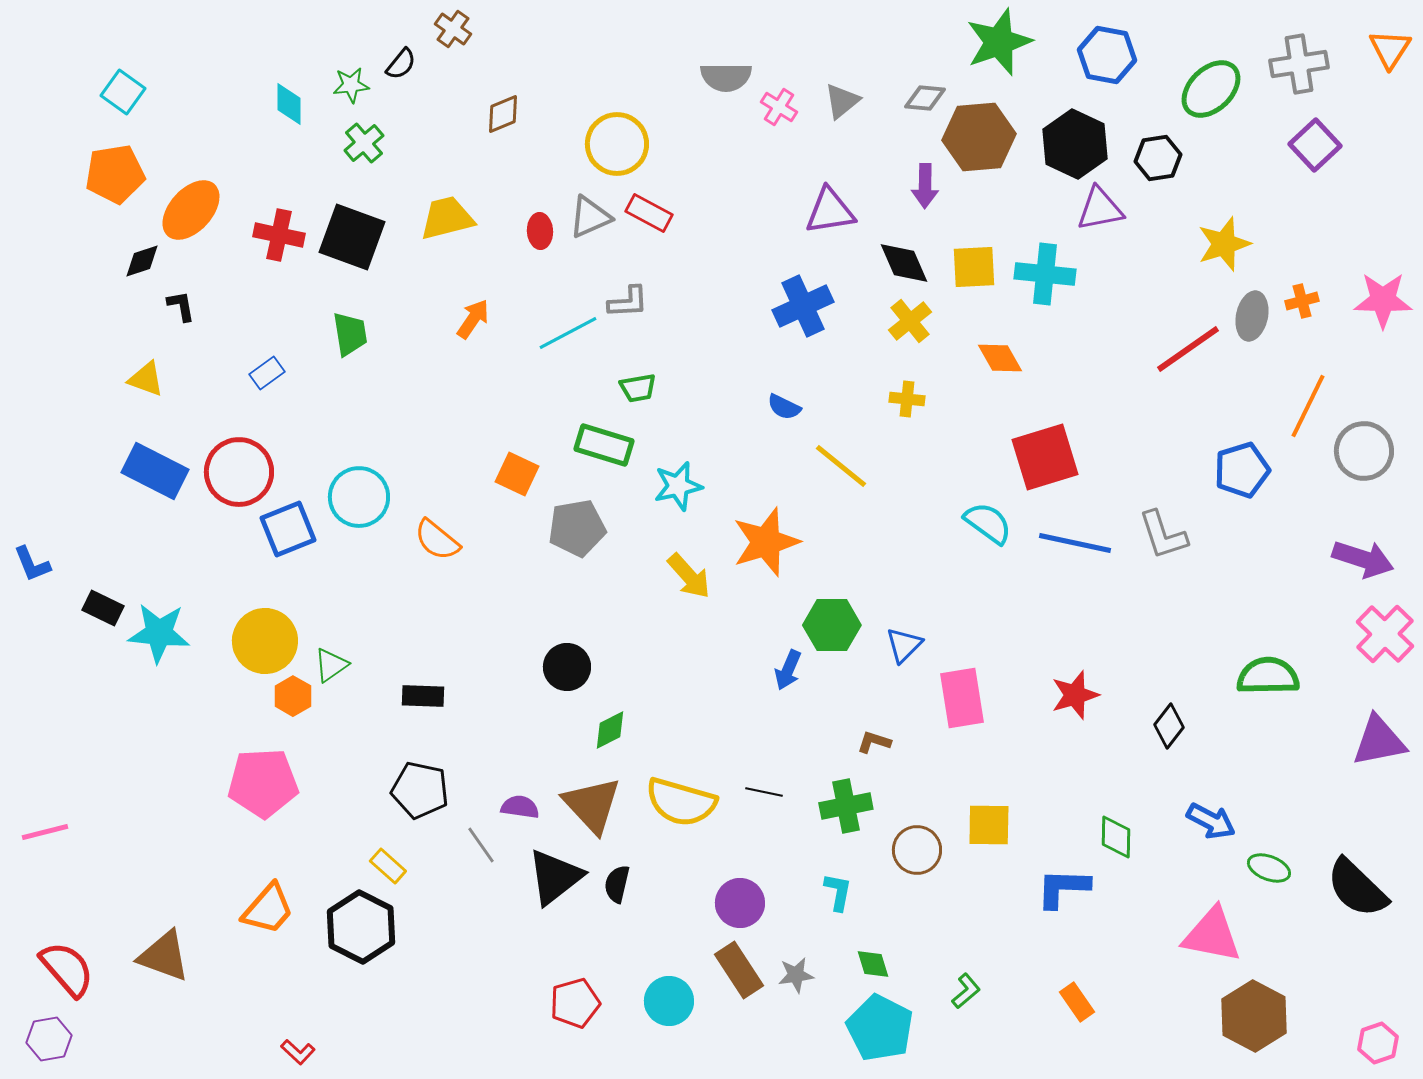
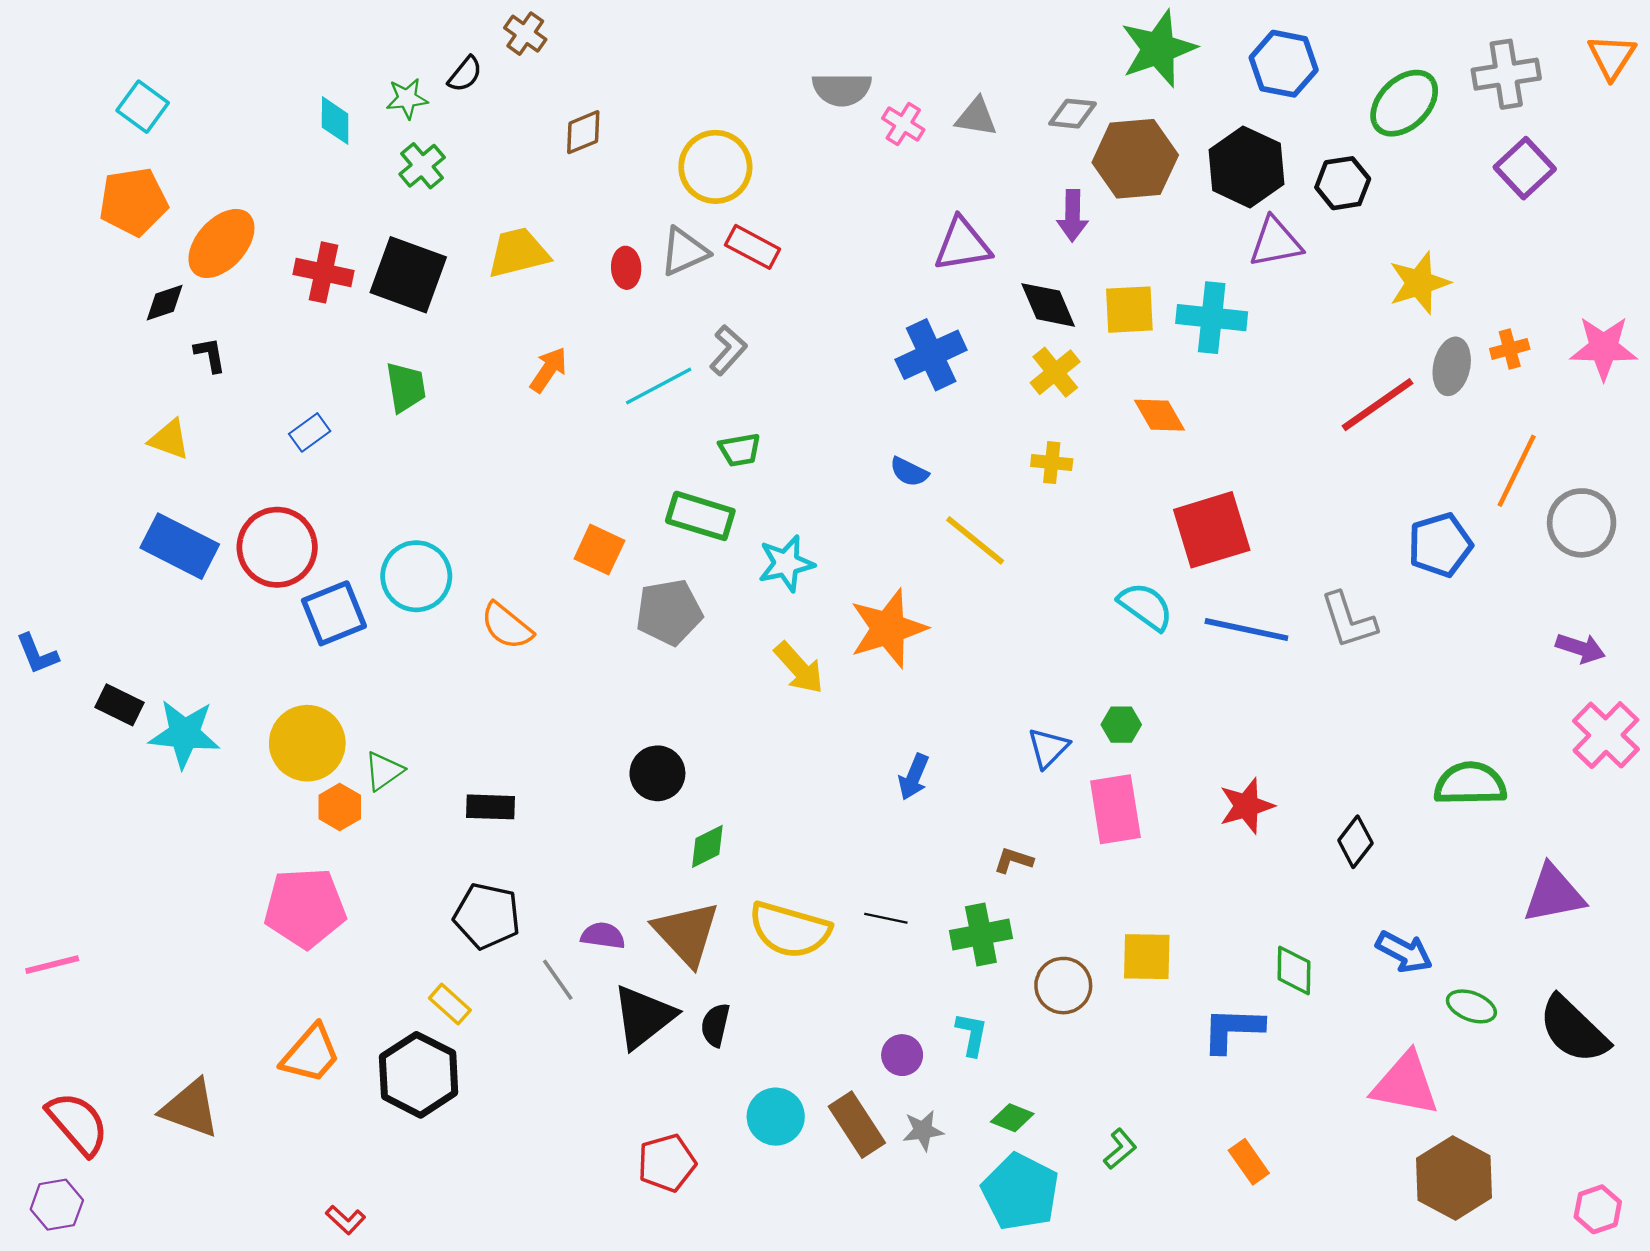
gray triangle: (842, 101) -> (976, 117), turned 48
gray L-shape: (628, 302) -> (728, 350), turned -45
purple arrow: (1363, 559) -> (1580, 648), size x0.7
green hexagon: (832, 625) -> (1121, 725), moved, size x0.6
purple triangle: (1379, 741) -> (1554, 894), moved
purple circle: (740, 903) -> (902, 1055), moved, size x0.7
green diamond: (873, 964) -> (1012, 1118), turned -51
cyan circle: (669, 1001) -> (776, 1117), moved

